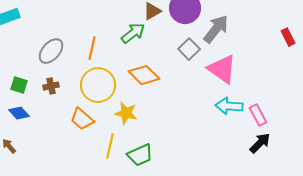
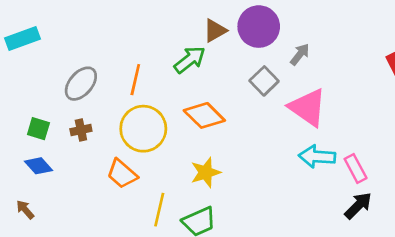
gray arrow: (216, 29) -> (300, 54), size x0.6
yellow star: (126, 113) -> (206, 172), moved, turned -30

